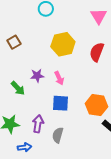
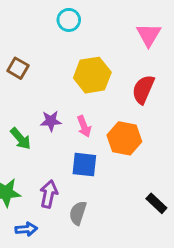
brown square: (14, 42) -> (18, 68), turned -32
orange hexagon: (96, 105) -> (124, 138), moved

